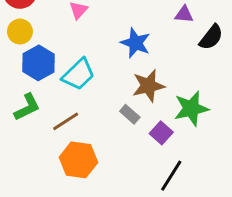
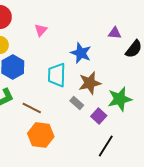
cyan trapezoid: (78, 74) -> (57, 75), moved, turned 135
brown line: (66, 121) -> (32, 108), turned 60

